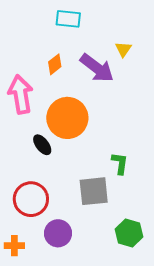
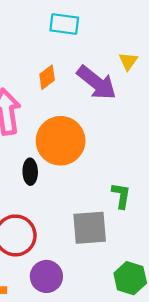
black ellipse: (42, 145) -> (30, 172), turned 35

